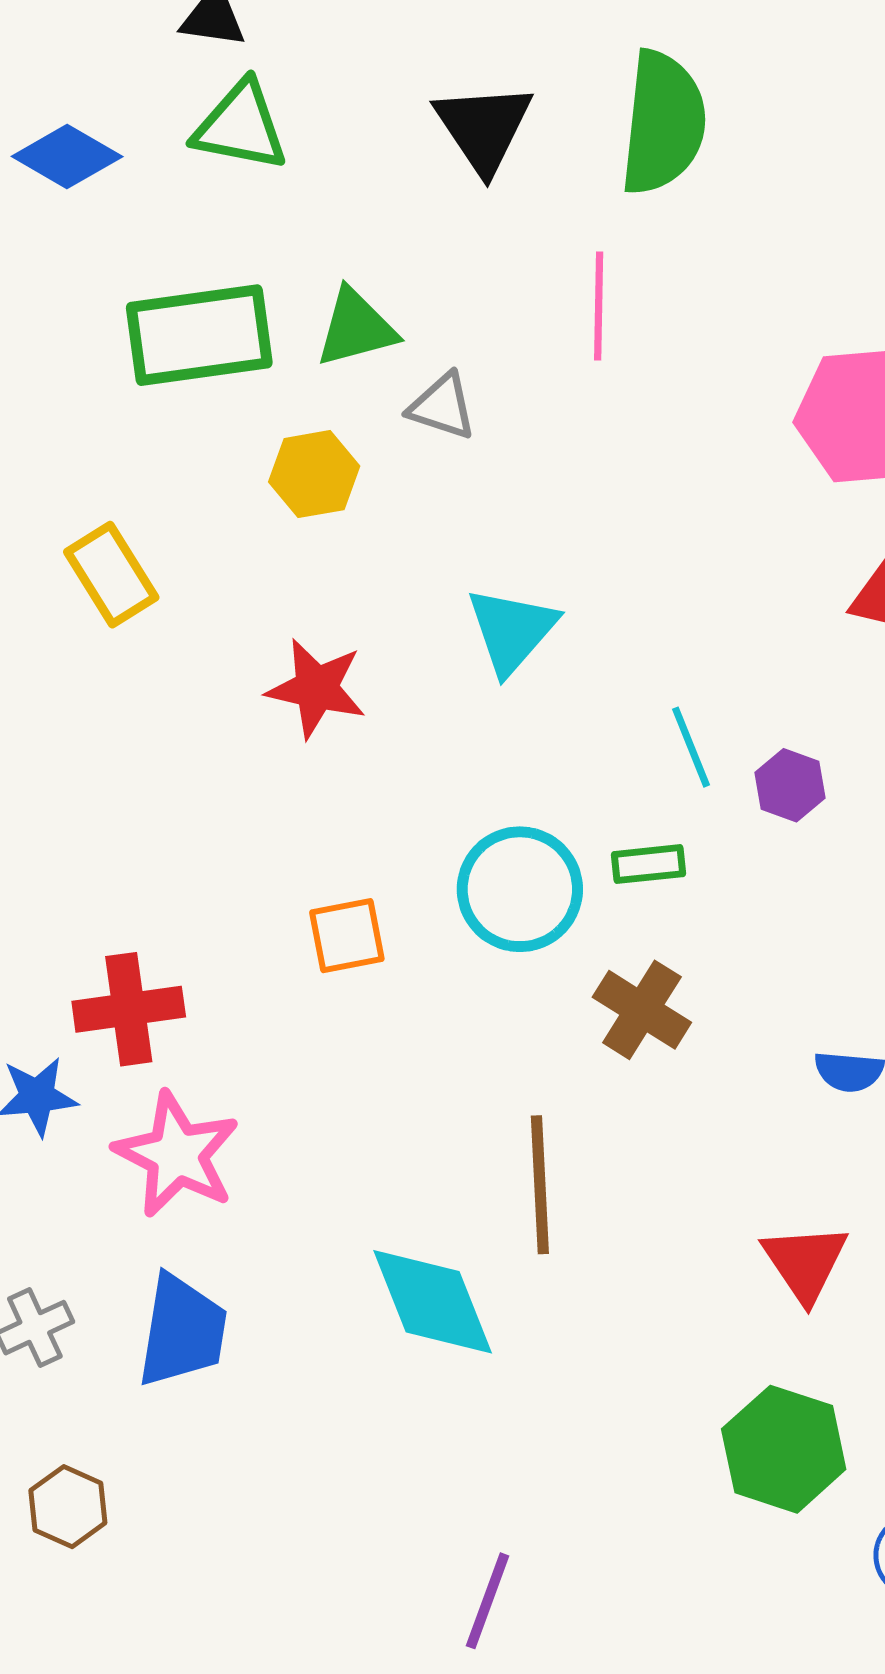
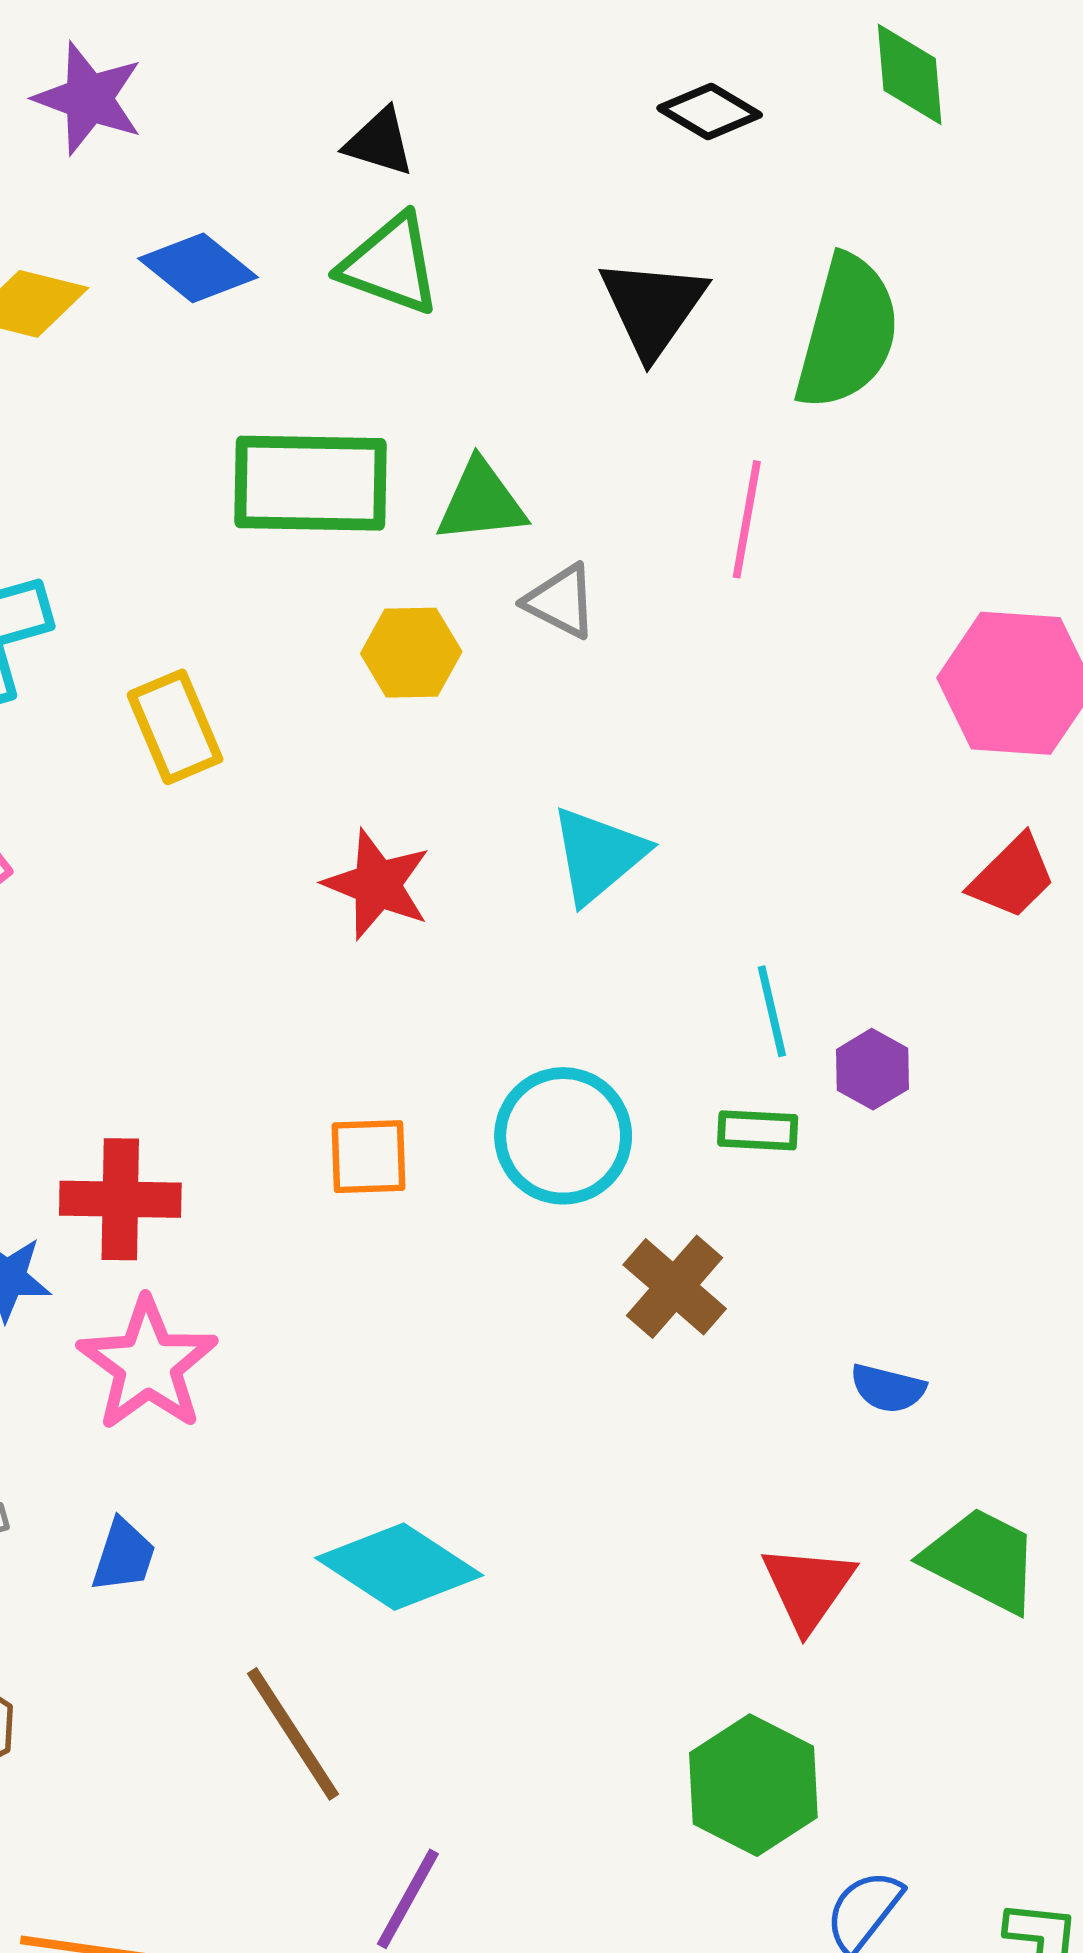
green rectangle: (649, 864) -> (758, 1130), moved
brown line: (540, 1185) -> (293, 1734), moved, turned -39
cyan diamond: (433, 1302) -> (399, 1567), turned -44
blue trapezoid: (182, 1331) -> (124, 1556), size x0.6

